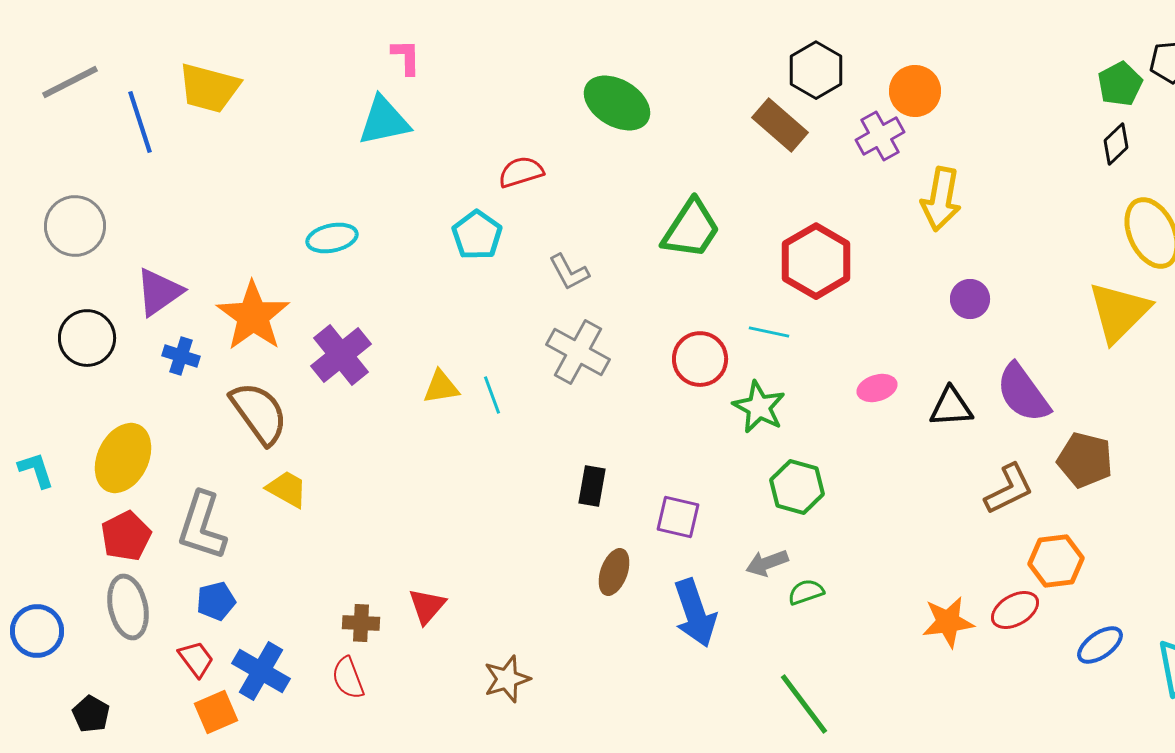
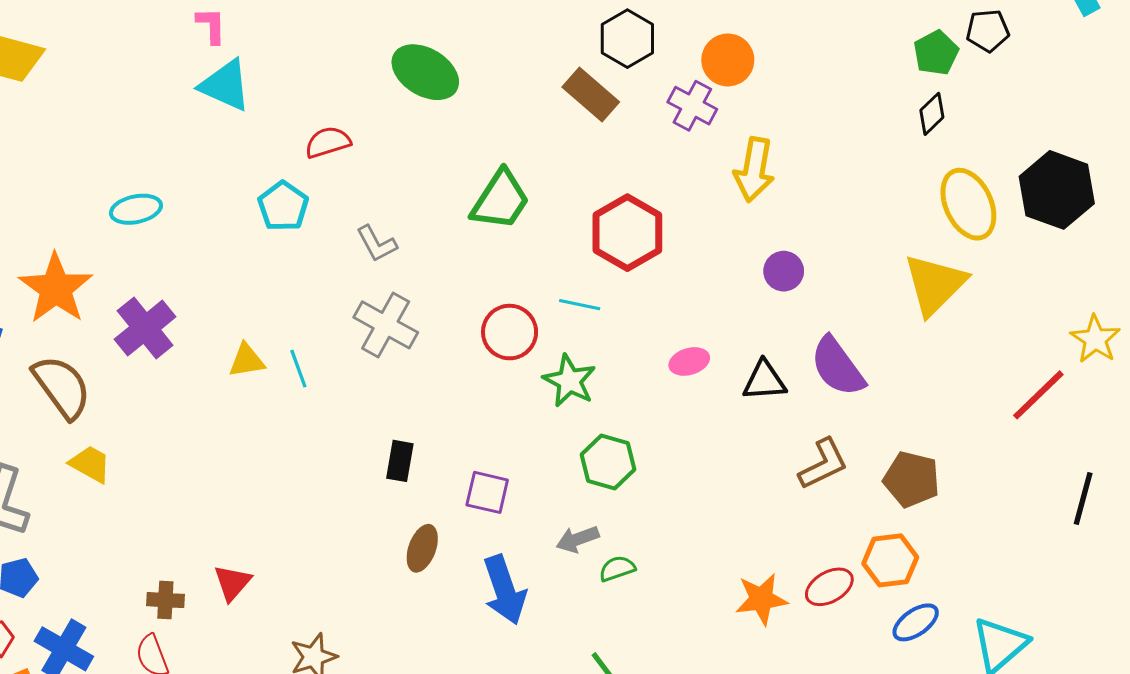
cyan triangle: (384, 121) -> (225, 85), moved, turned 36
purple cross: (880, 136) -> (692, 106), turned -33
brown pentagon: (1085, 460) -> (912, 479), moved
orange hexagon: (1056, 561) -> (890, 560), moved

